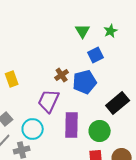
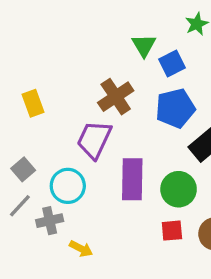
green triangle: (83, 31) -> (144, 45), moved
brown cross: (62, 75) -> (116, 97), size x1.5
blue pentagon: (85, 82) -> (175, 108), moved

